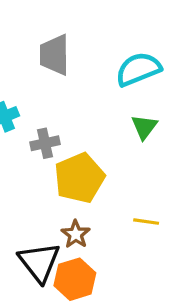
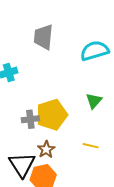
green triangle: (144, 127) -> (94, 101), moved
gray cross: (45, 143) -> (30, 119), moved

